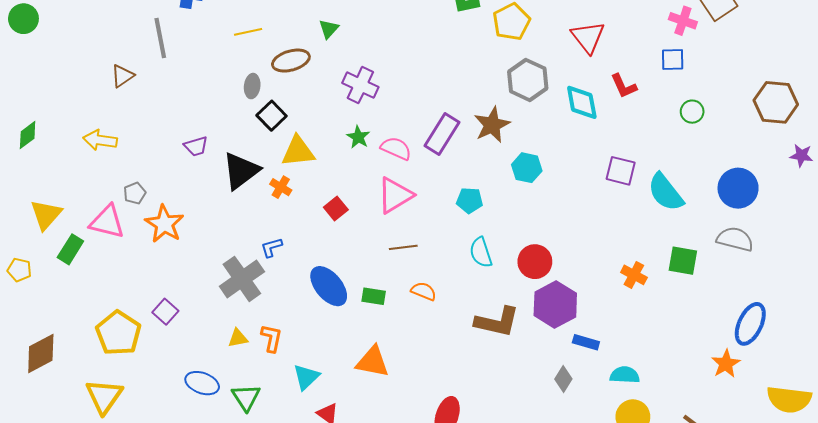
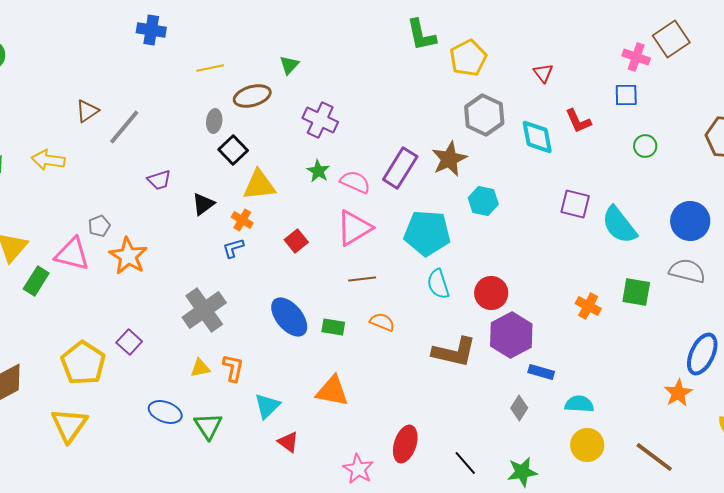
red triangle: (588, 37) -> (543, 73), size x0.6
gray line: (160, 38) -> (124, 127), moved, turned 51
yellow arrow: (100, 140) -> (48, 160), moved
black triangle: (241, 171) -> (203, 204), size x0.6
cyan pentagon: (470, 200) -> (427, 233), size x1.8
blue L-shape: (272, 247) -> (233, 248), moved

